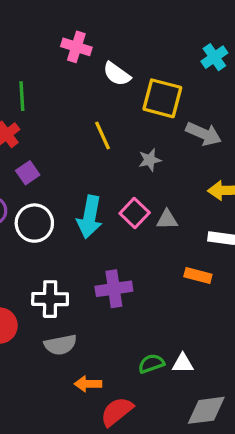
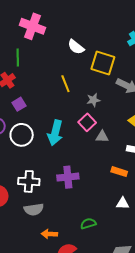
pink cross: (76, 47) -> (33, 26), moved, size x1.4
pink square: (135, 213) -> (87, 122), moved
white triangle: (183, 363) -> (123, 203), moved

